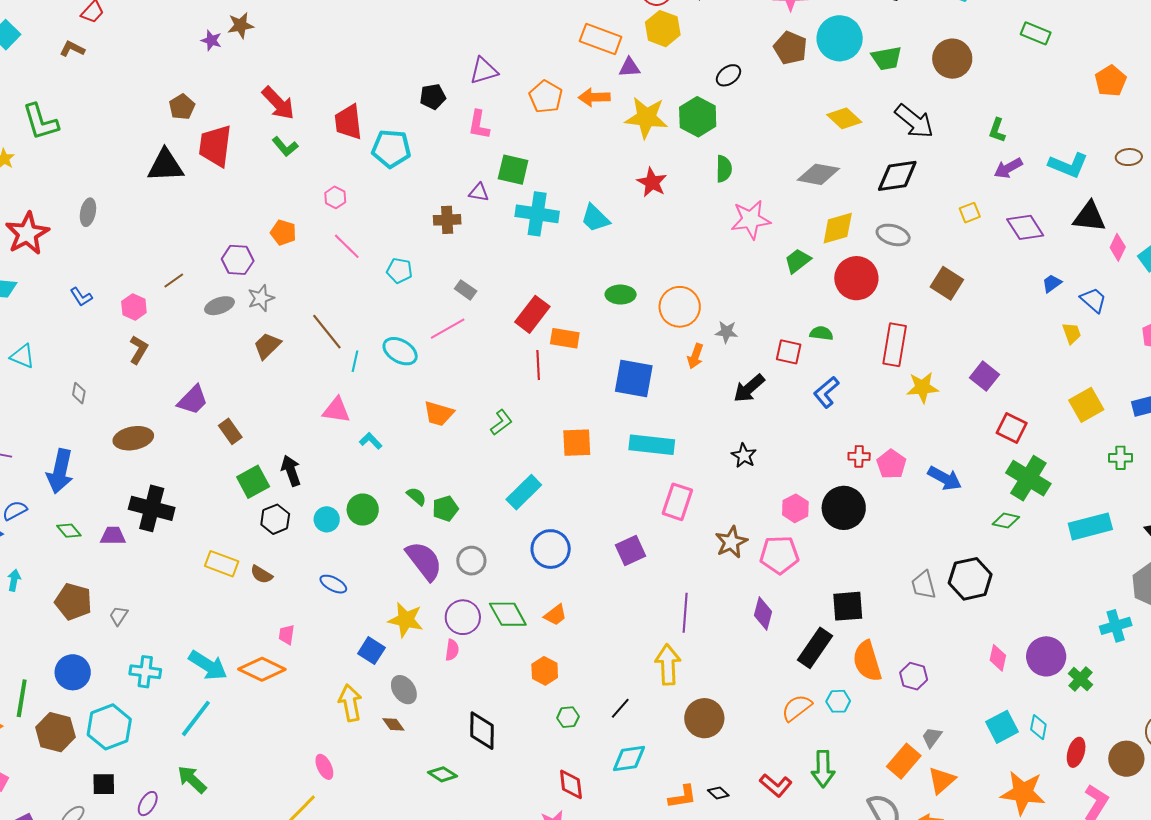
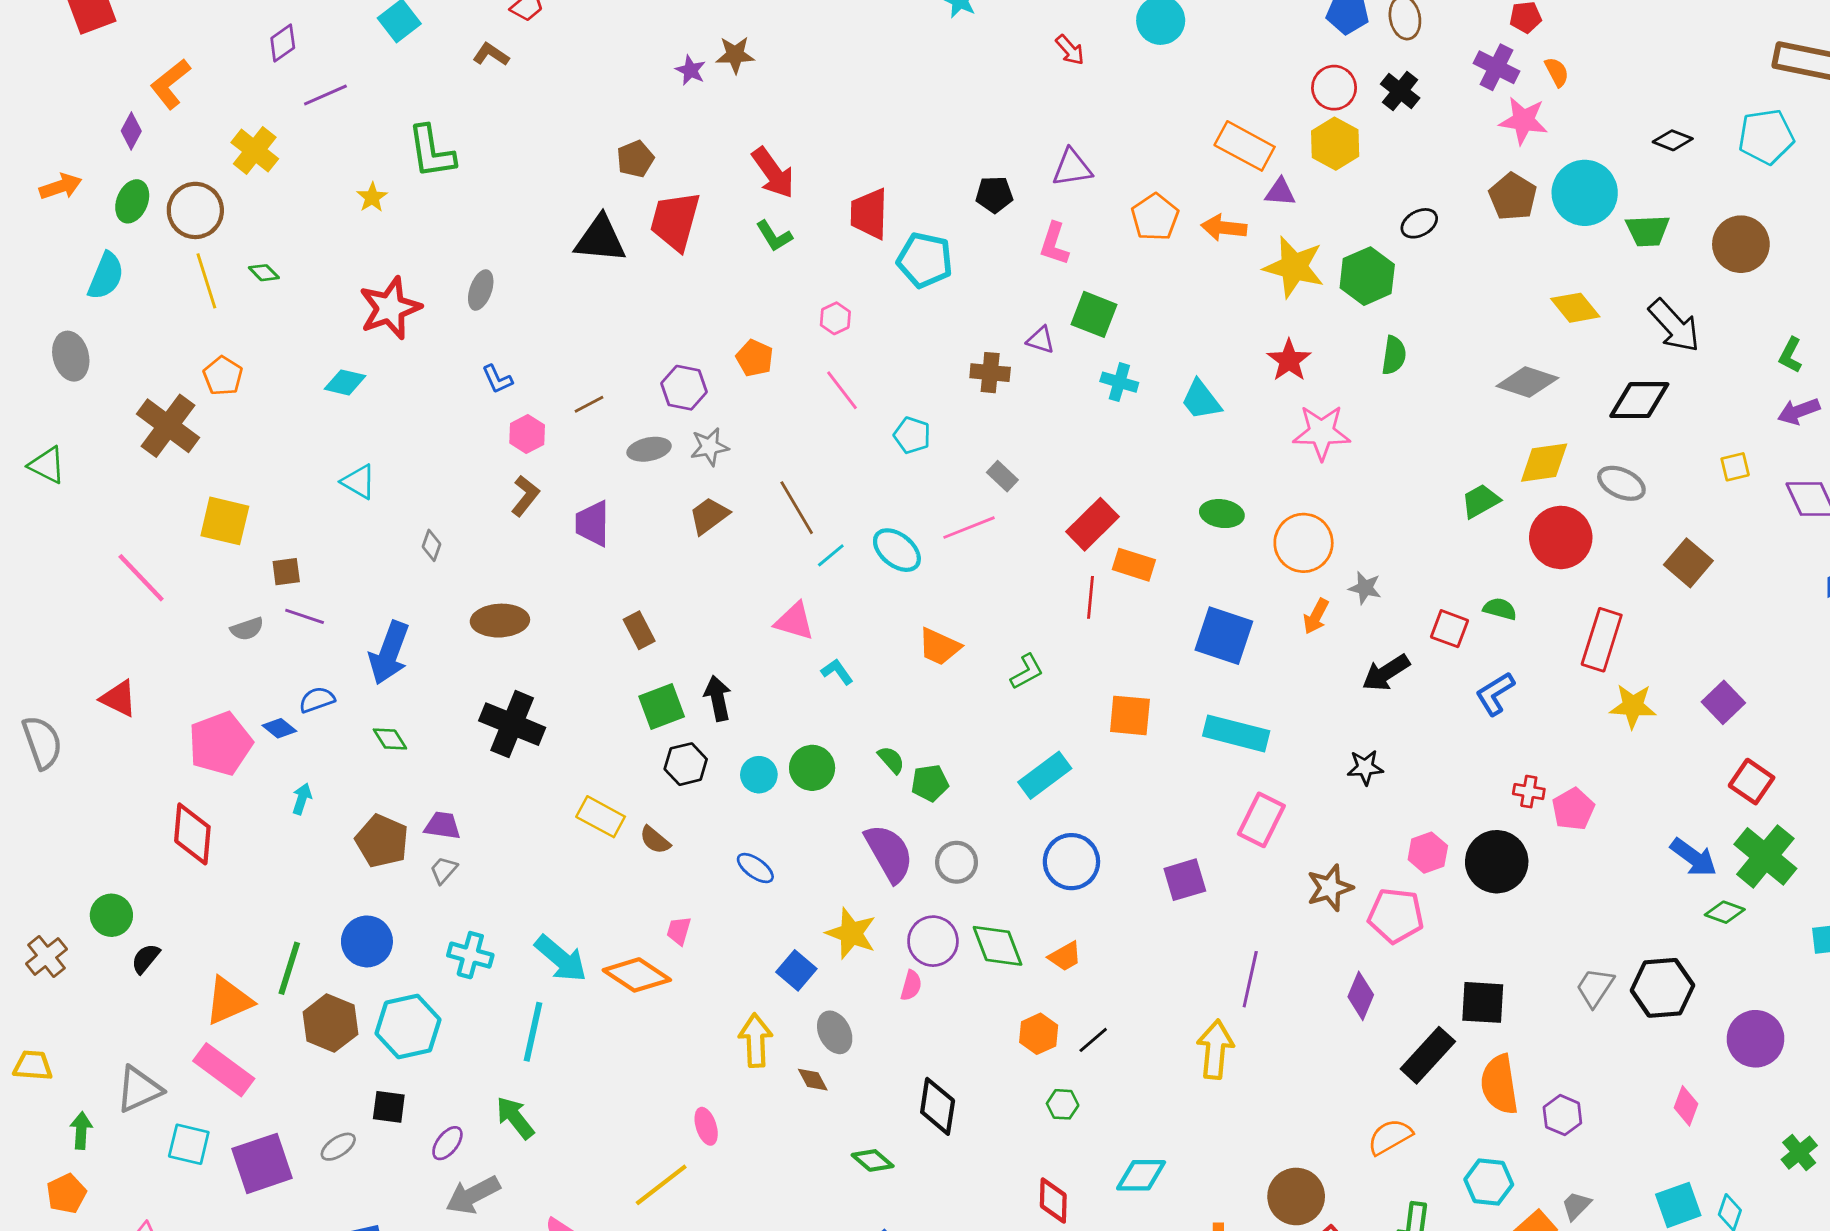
cyan cross: (537, 214) -> (1119, 382), size x0.6
pink star: (751, 220) -> (1322, 432), moved
blue L-shape: (81, 297) -> (497, 379), moved
cyan line: (355, 361) -> (831, 555), turned 30
purple trapezoid: (193, 400) -> (593, 524), moved, turned 128
black star: (744, 456) -> (1365, 767), turned 30
blue arrow: (945, 478) -> (1694, 857), moved
purple trapezoid: (113, 536) -> (442, 826), moved
gray trapezoid: (924, 585) -> (1595, 987), turned 40
purple circle: (1046, 656) -> (1755, 1039), moved
cyan hexagon: (838, 701) -> (1489, 1182), moved, size x1.4
black line: (620, 708) -> (1093, 1040), moved
cyan line: (196, 718) -> (533, 1032), turned -33
brown circle: (704, 718) -> (1296, 1196), moved

